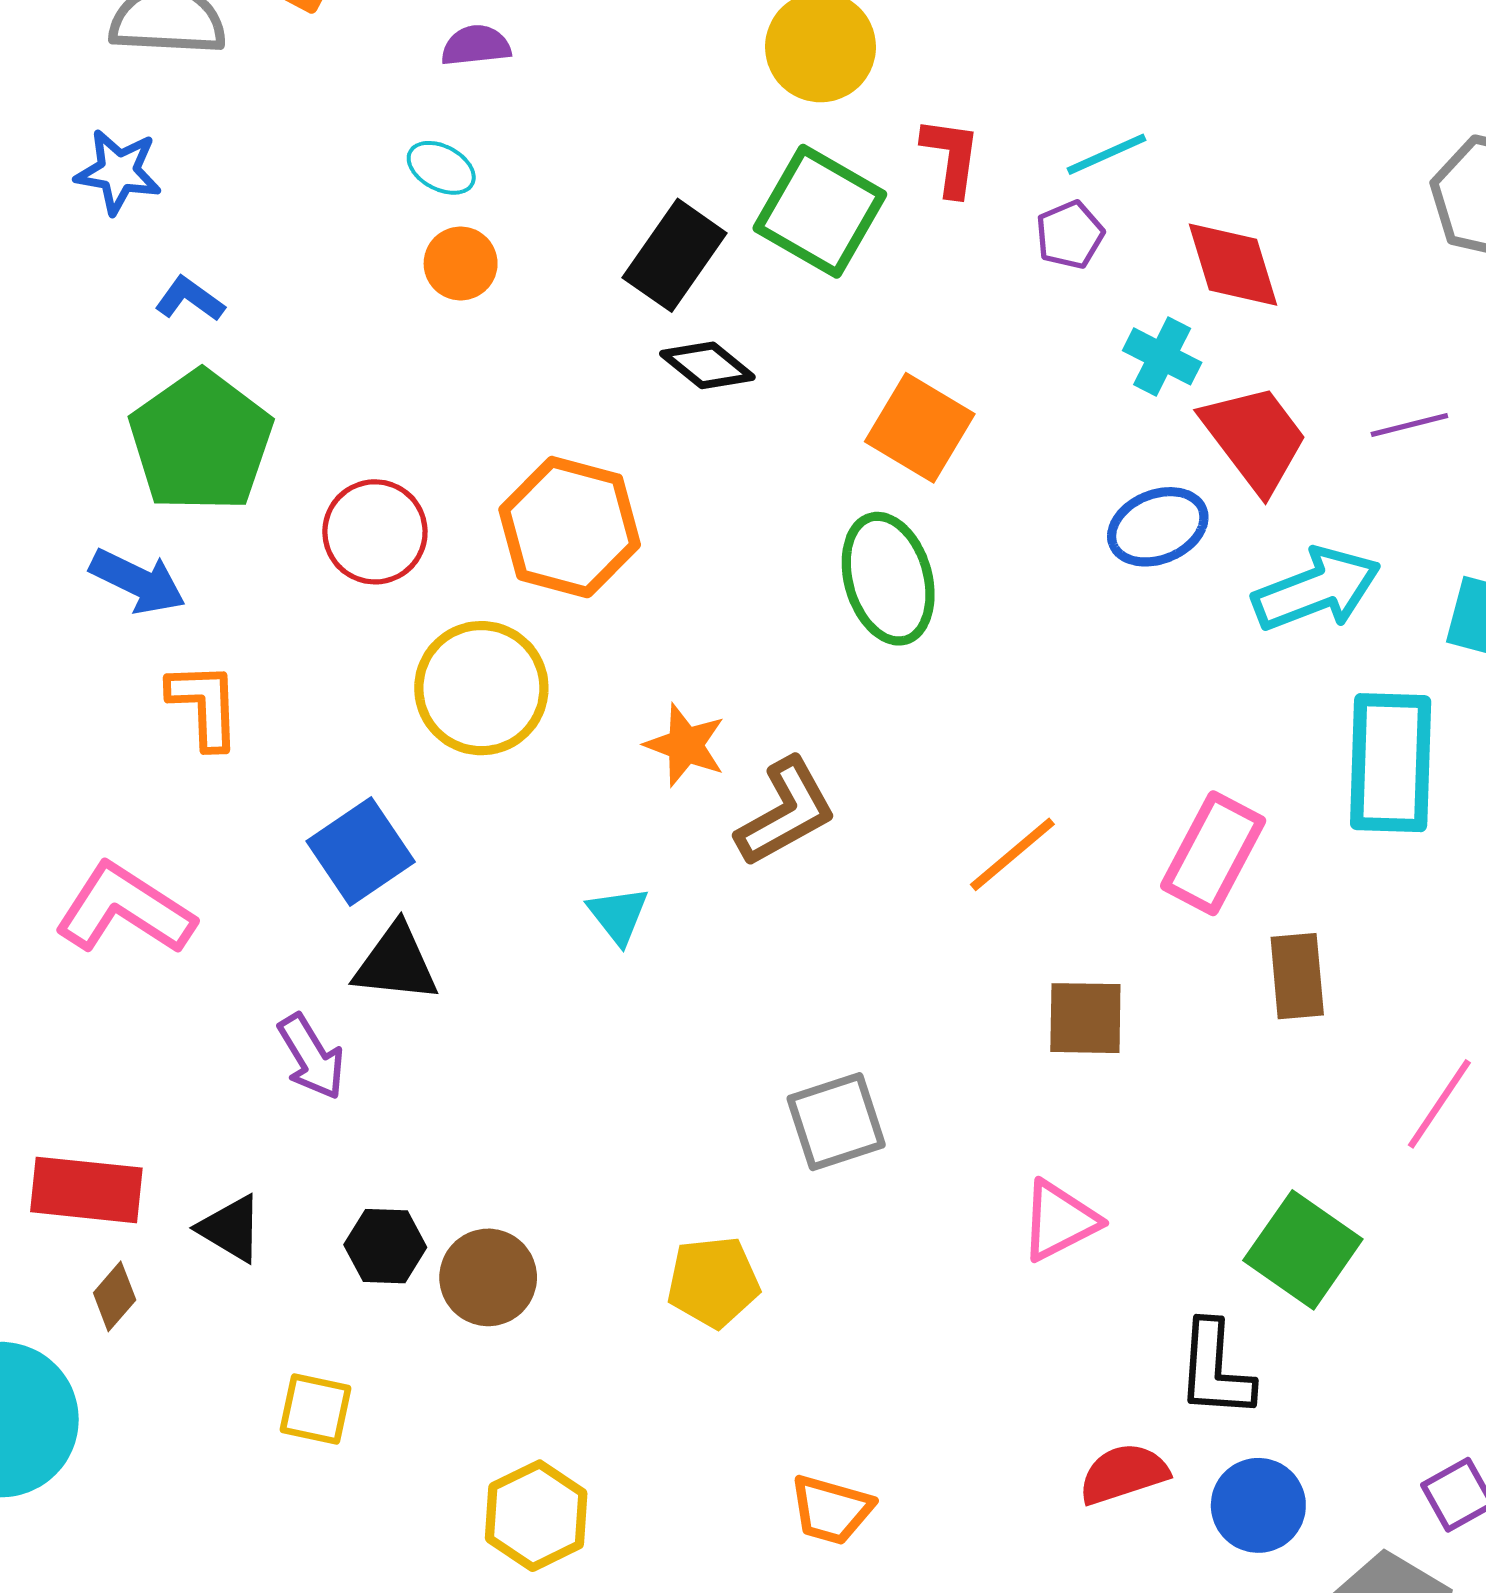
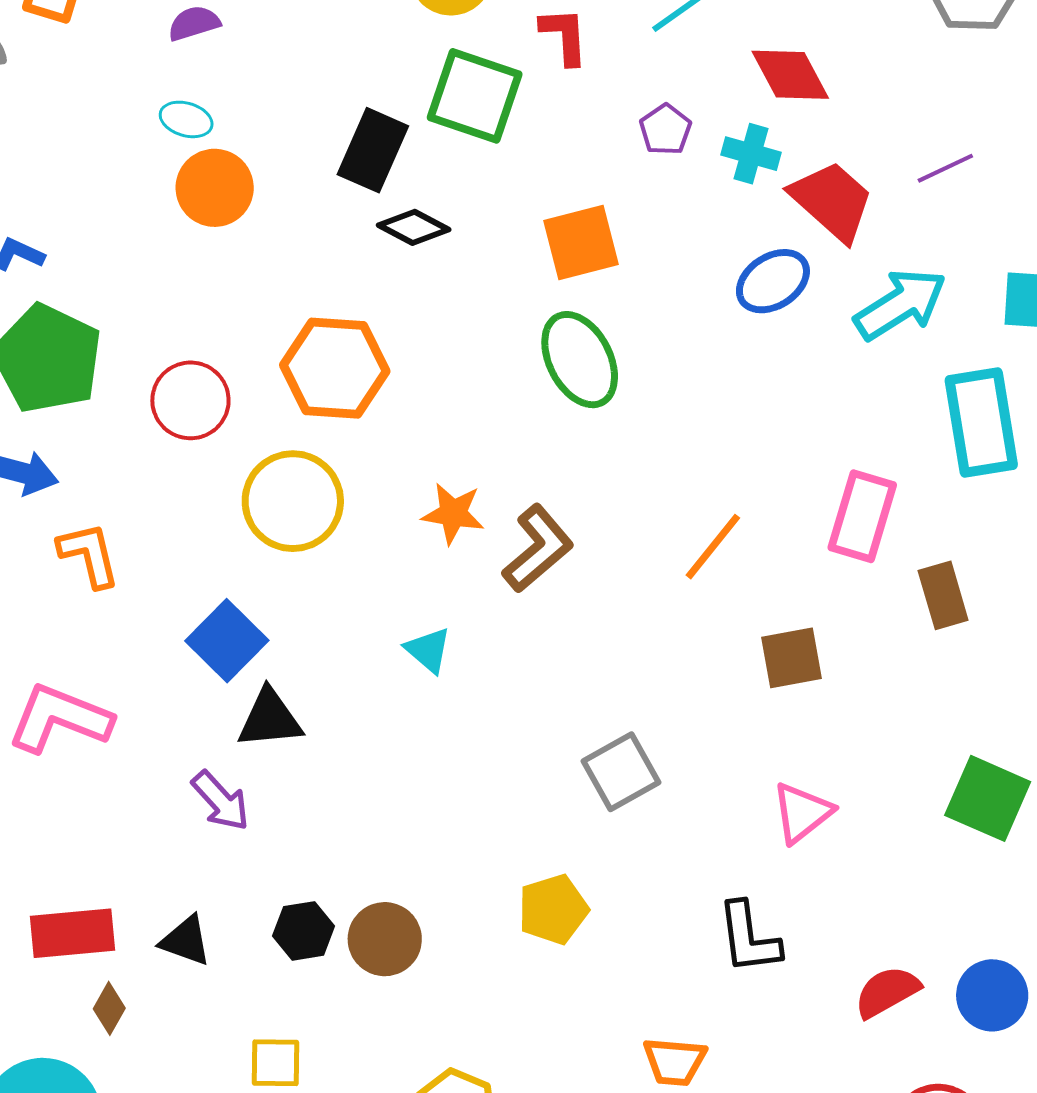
purple pentagon: (1070, 235) -> (665, 130), moved
orange circle: (461, 263) -> (215, 188), size x1.4
orange square: (920, 428) -> (581, 243), turned -34
black L-shape: (1215, 1370) -> (749, 938), moved

